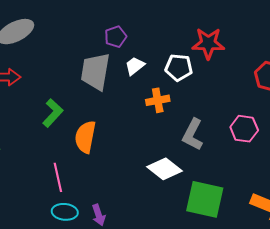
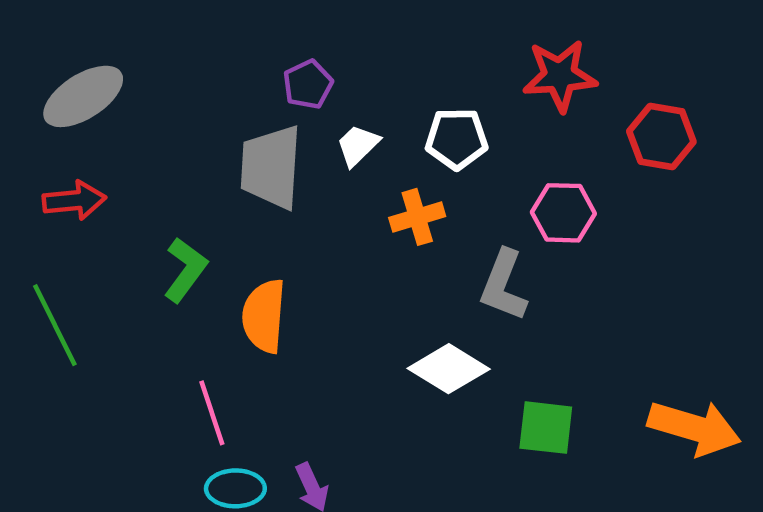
red star: (208, 43) -> (560, 76), moved
pink hexagon: (244, 129) -> (563, 213), moved
green square: (205, 199) -> (546, 428), size x0.7

